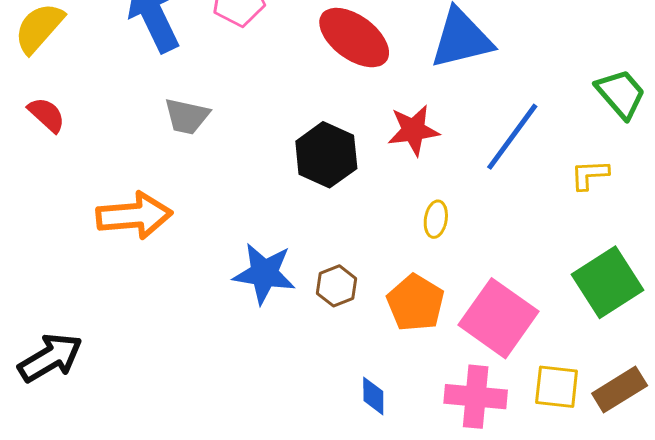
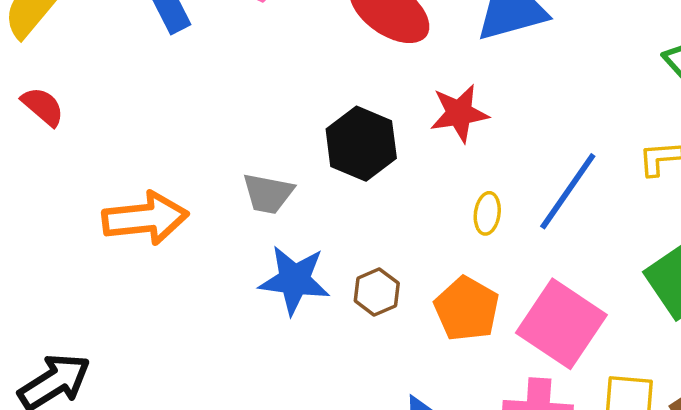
gray trapezoid: (187, 116) -> (268, 194), moved
blue line: (512, 137) -> (568, 191), moved

